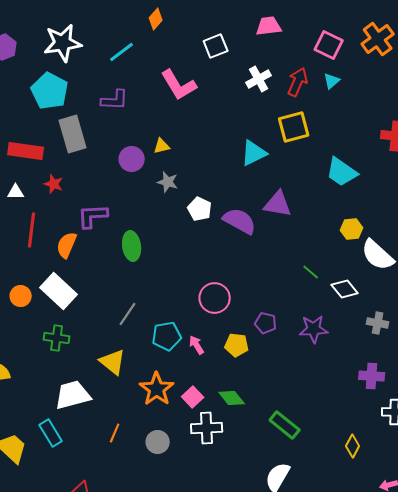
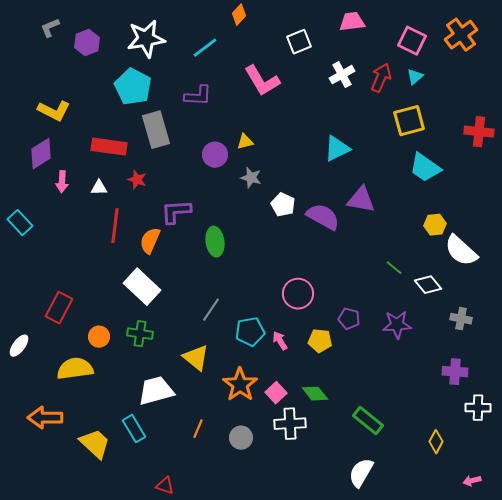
yellow square: (294, 127) -> (409, 121), moved
orange circle: (21, 296) -> (99, 337), moved

